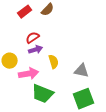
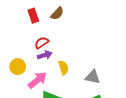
red rectangle: (25, 12) -> (33, 16), turned -72
pink arrow: (29, 74) -> (37, 80), turned -30

